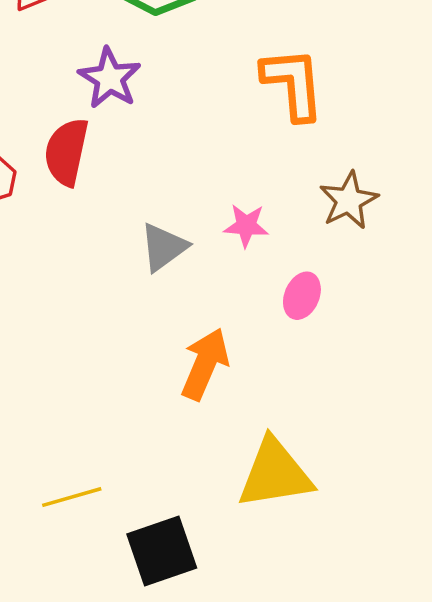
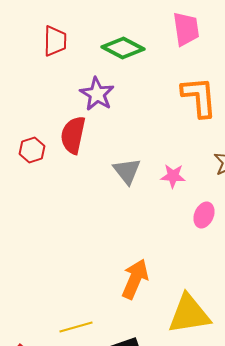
gray triangle: (164, 247) -> (127, 171), moved, turned -32
orange arrow: (205, 364) -> (135, 279), moved

